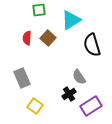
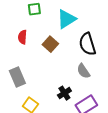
brown square: (48, 38) -> (50, 44), moved
gray semicircle: (79, 77) -> (83, 71), moved

